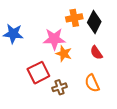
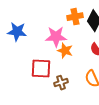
red square: (38, 73) -> (41, 69), turned 30

